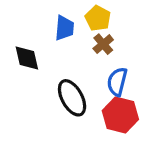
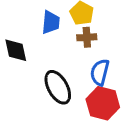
brown cross: (103, 44) -> (87, 37), turned 36

